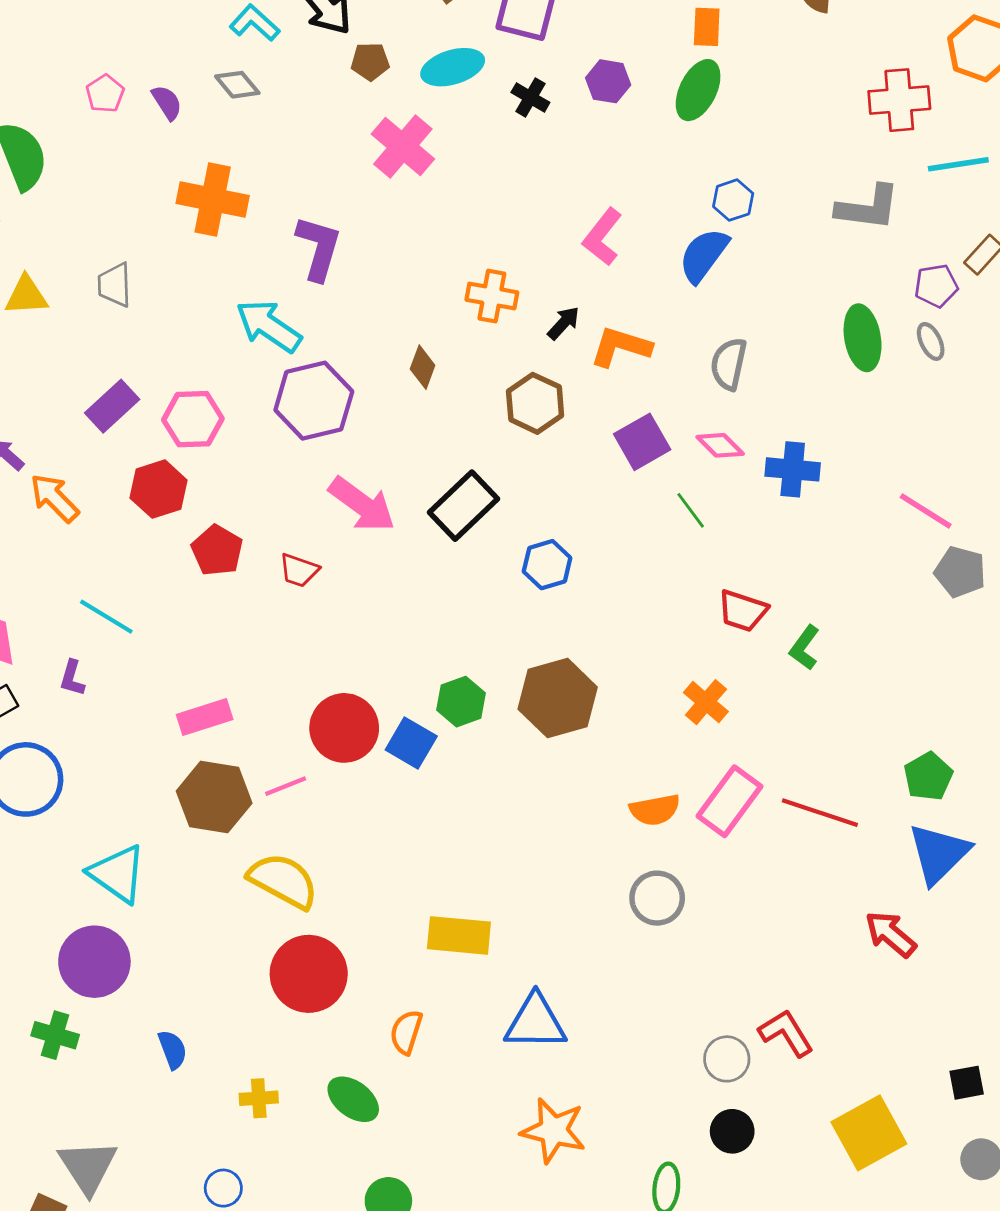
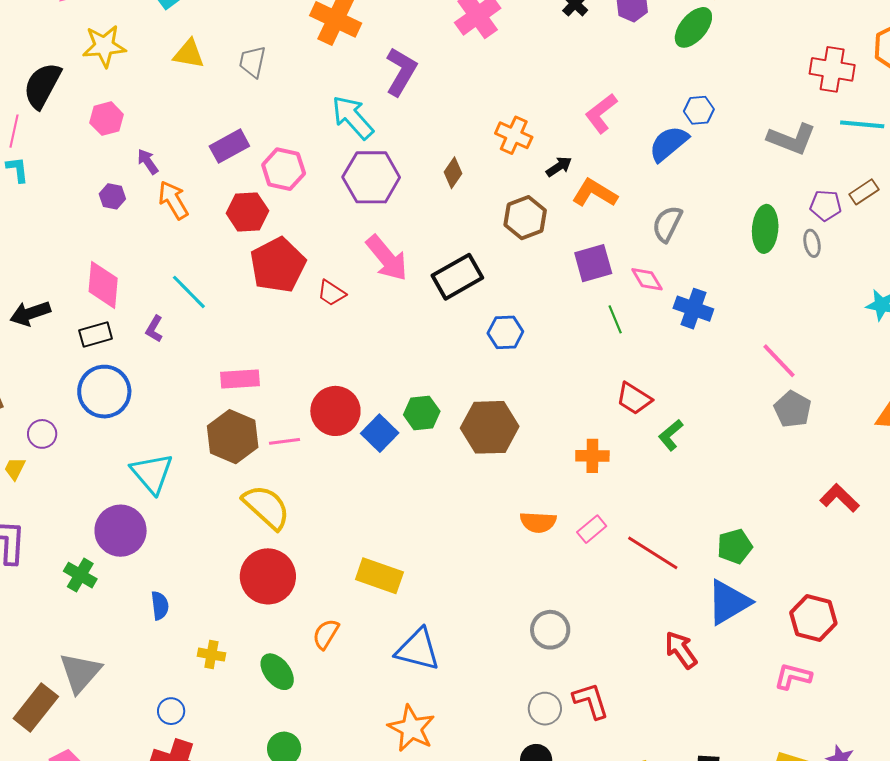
red pentagon: (217, 550) -> (278, 265), size x1.5
orange cross: (706, 702) -> (592, 456), turned 36
pink rectangle: (730, 801) -> (592, 529), size x0.6
gray circle: (657, 898) -> (550, 630), moved

